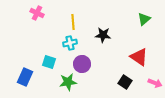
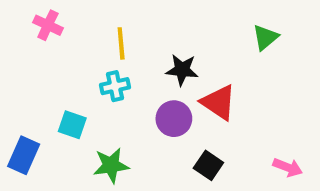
red triangle: (139, 57) -> (219, 102), moved
purple circle: (82, 64) -> (174, 119), moved
black square: (125, 82) -> (208, 165), moved

